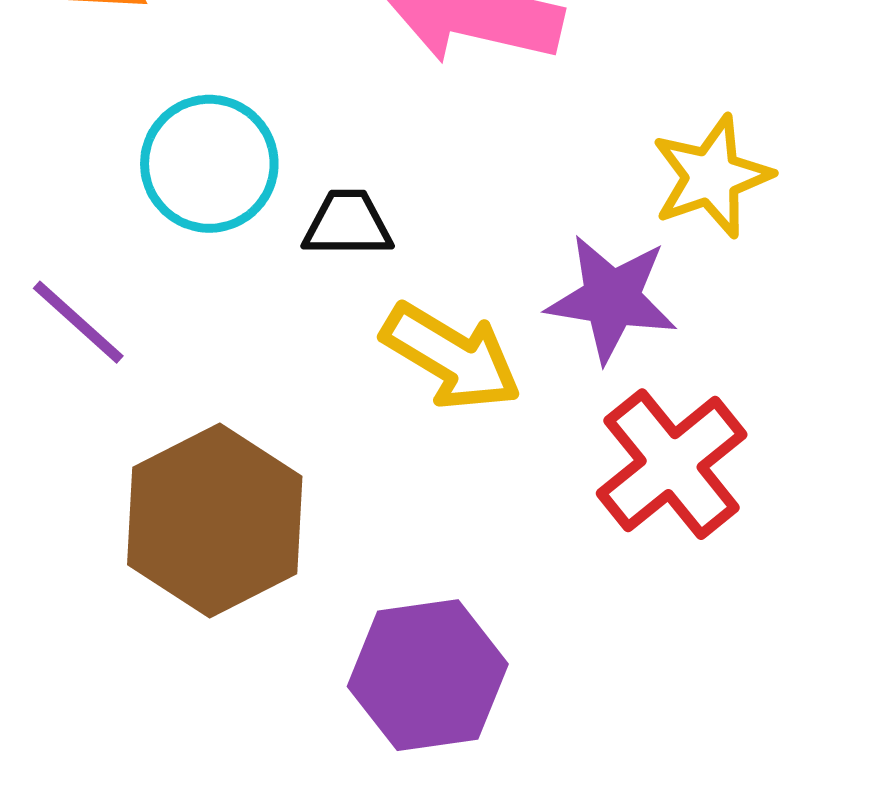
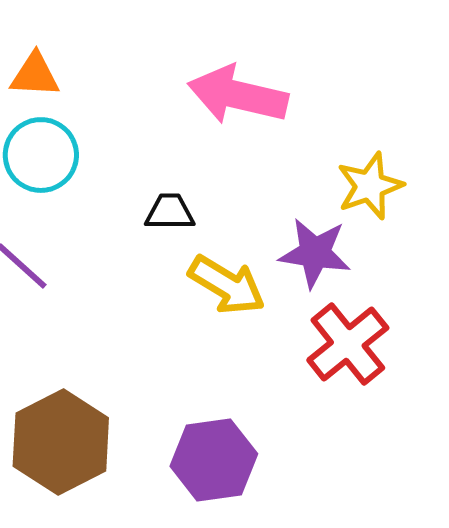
cyan circle: (209, 164) -> (41, 155), moved
brown hexagon: (215, 520) -> (61, 442), moved

